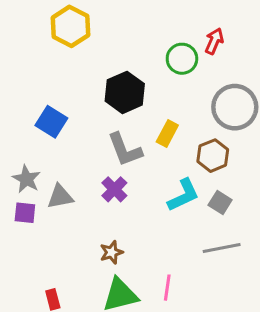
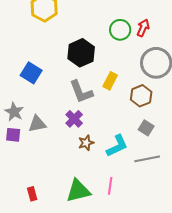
red arrow: (214, 41) -> (143, 28), moved
cyan L-shape: (183, 195) -> (117, 146), moved
brown star: (112, 252) -> (86, 143), moved

